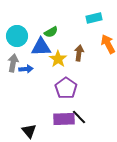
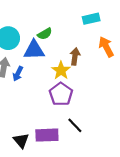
yellow star: (58, 59) -> (61, 70), moved
blue arrow: (26, 69) -> (18, 74), turned 120
purple rectangle: (64, 119) -> (47, 135), moved

